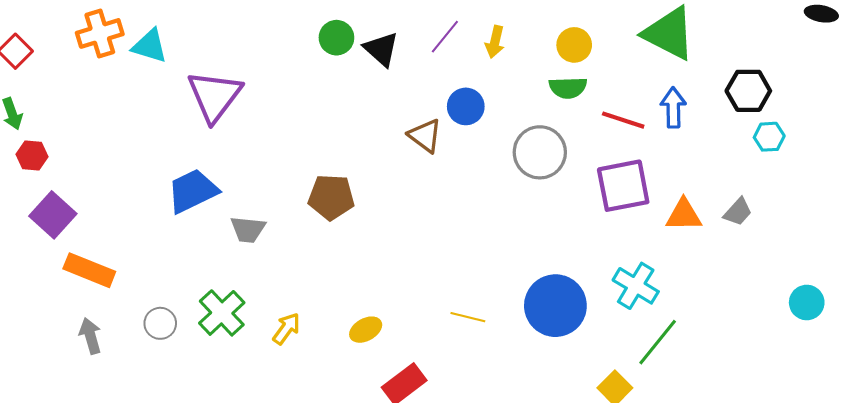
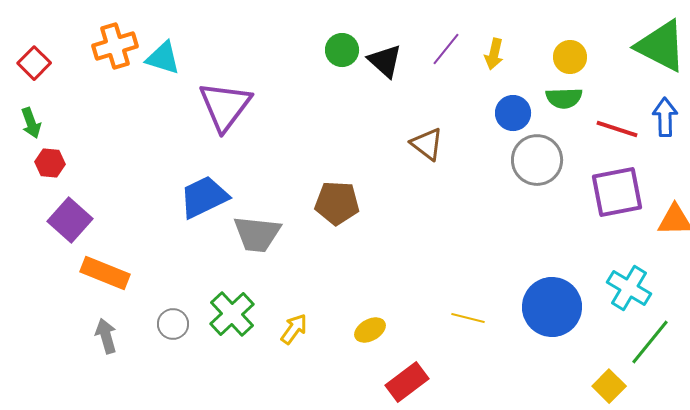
blue circle: (466, 106) -> (513, 113), moved
gray trapezoid: (248, 229) -> (257, 234), size x1.4

